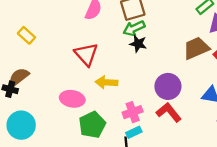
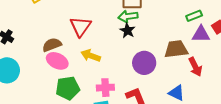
brown semicircle: (19, 77) -> (52, 45), moved
purple circle: (168, 86) -> (144, 63), moved

